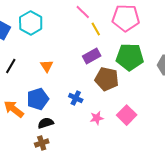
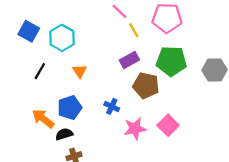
cyan hexagon: (31, 23) -> (62, 38), moved
pink star: (97, 118) -> (135, 129), size x1.5
black semicircle: (46, 123) -> (64, 134), moved

